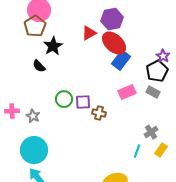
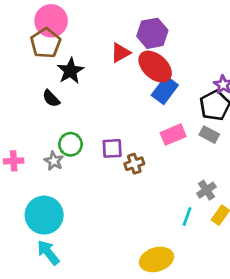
green circle: (64, 99) -> (70, 144), moved
brown cross: (99, 113) -> (134, 164), turned -32
gray star: (33, 116) -> (54, 161), moved

